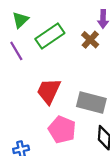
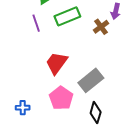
gray rectangle: (91, 103) -> (91, 80), turned -65

